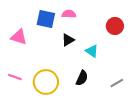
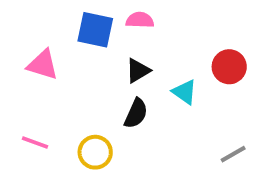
red circle: (115, 26) -> (229, 67), moved
black semicircle: (82, 78) -> (136, 113), moved
yellow circle: (46, 82) -> (95, 152), size x0.7

